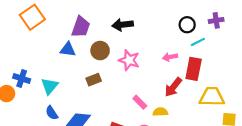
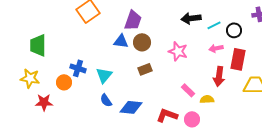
black arrow: (123, 25) -> (191, 18), moved
black circle: (187, 25) -> (234, 30), moved
cyan line: (198, 42) -> (214, 25), moved
brown circle: (100, 51) -> (142, 42), moved
red arrow: (173, 87) -> (219, 76), turned -30

